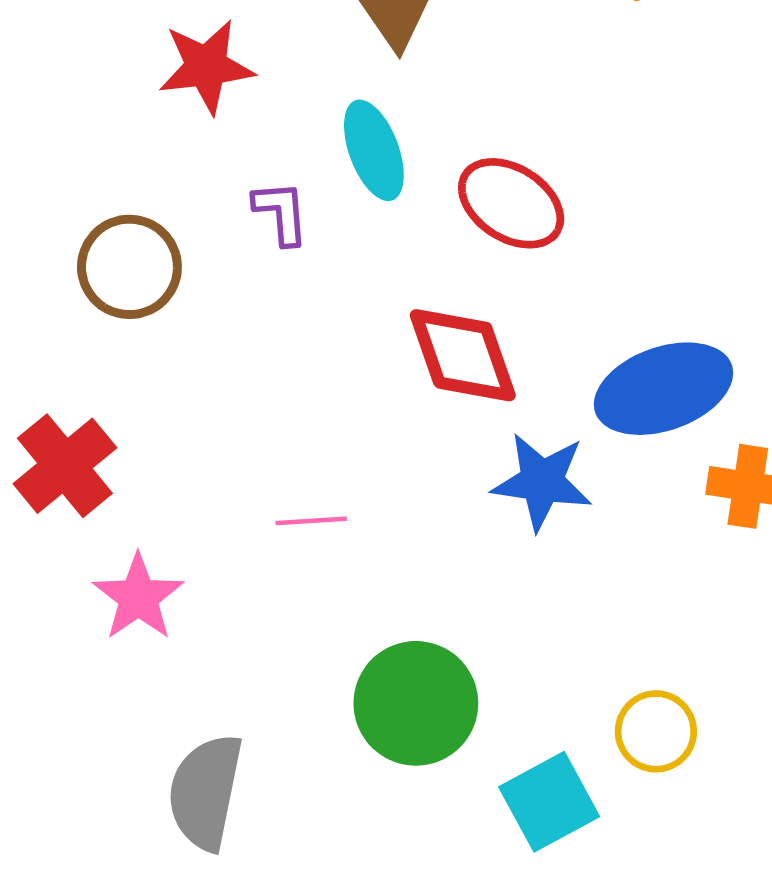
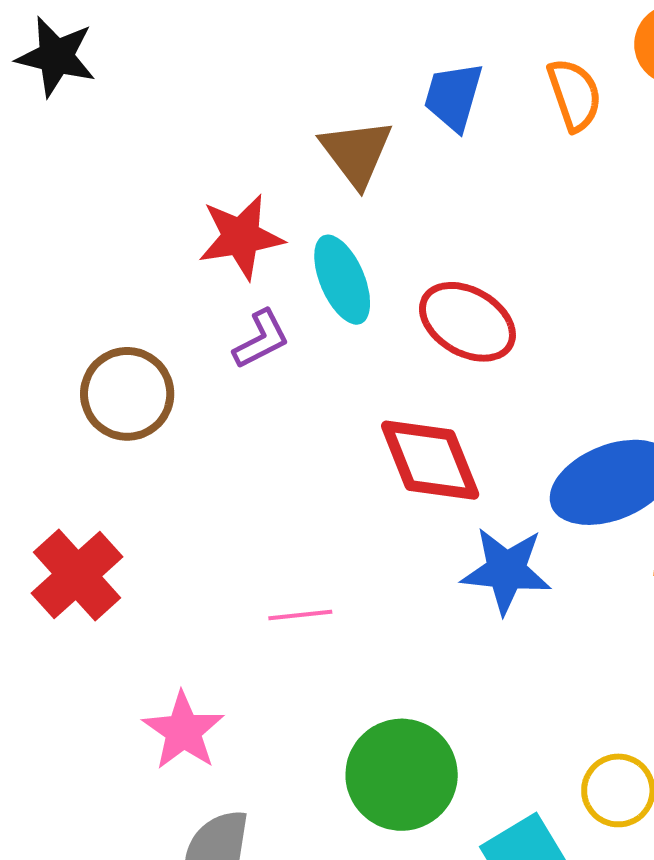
red star: (206, 67) -> (241, 237), moved
purple L-shape: (281, 213) -> (261, 339), turned 70
pink star: (138, 597) -> (183, 731), moved

